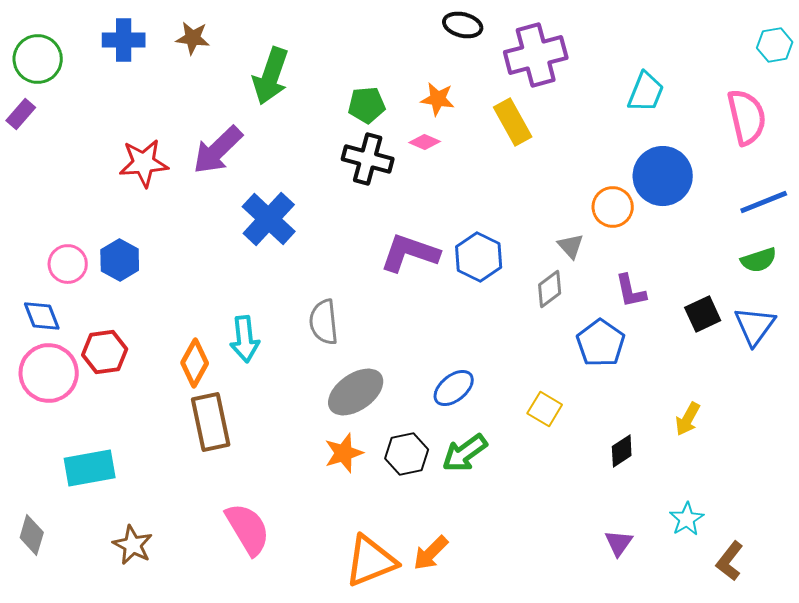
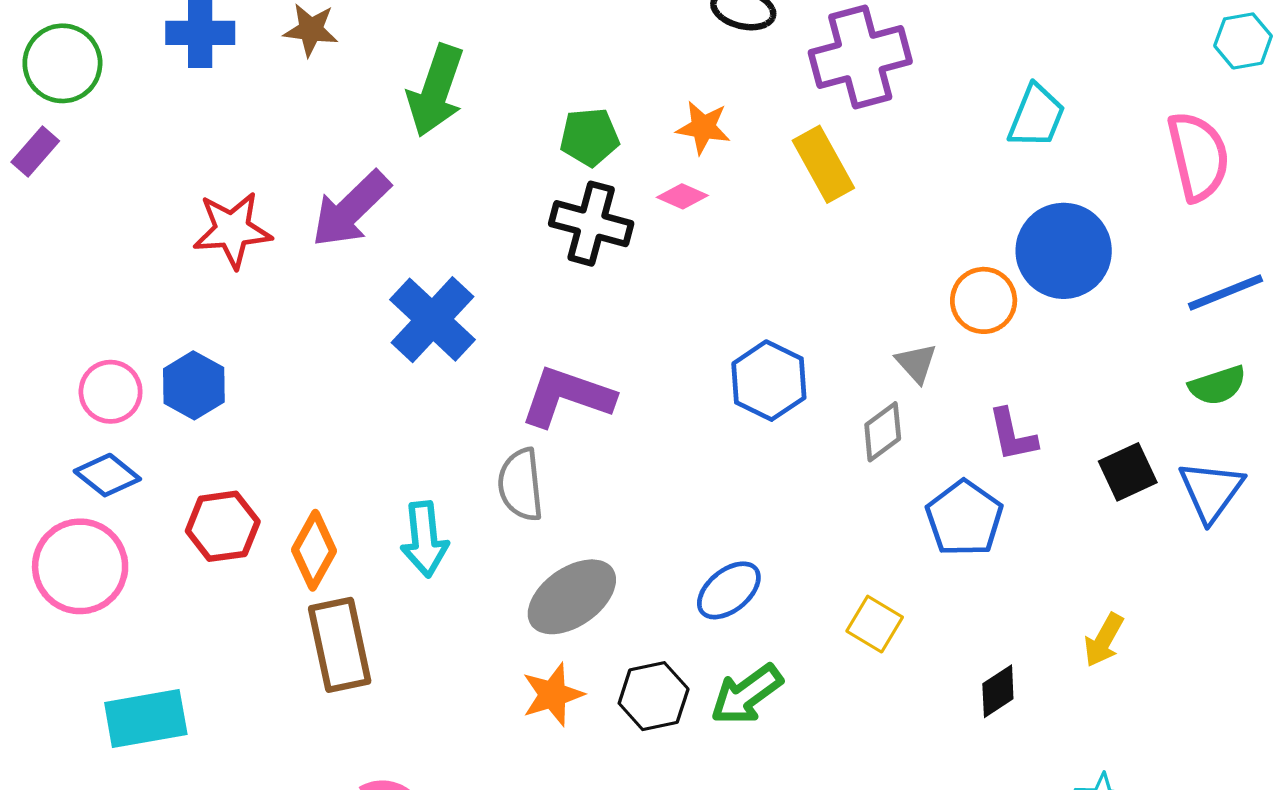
purple L-shape: (410, 253) -> (567, 397), moved
blue diamond: (42, 316) -> (107, 475), moved, turned -30
cyan arrow: (245, 339) -> (424, 539), moved
red hexagon: (105, 352) -> (223, 526), moved

